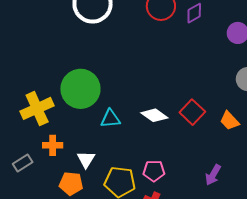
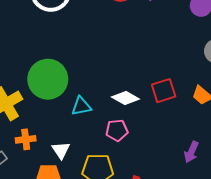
red square: (192, 112) -> (164, 91), turned 35
pink pentagon: (154, 171) -> (117, 130), moved

